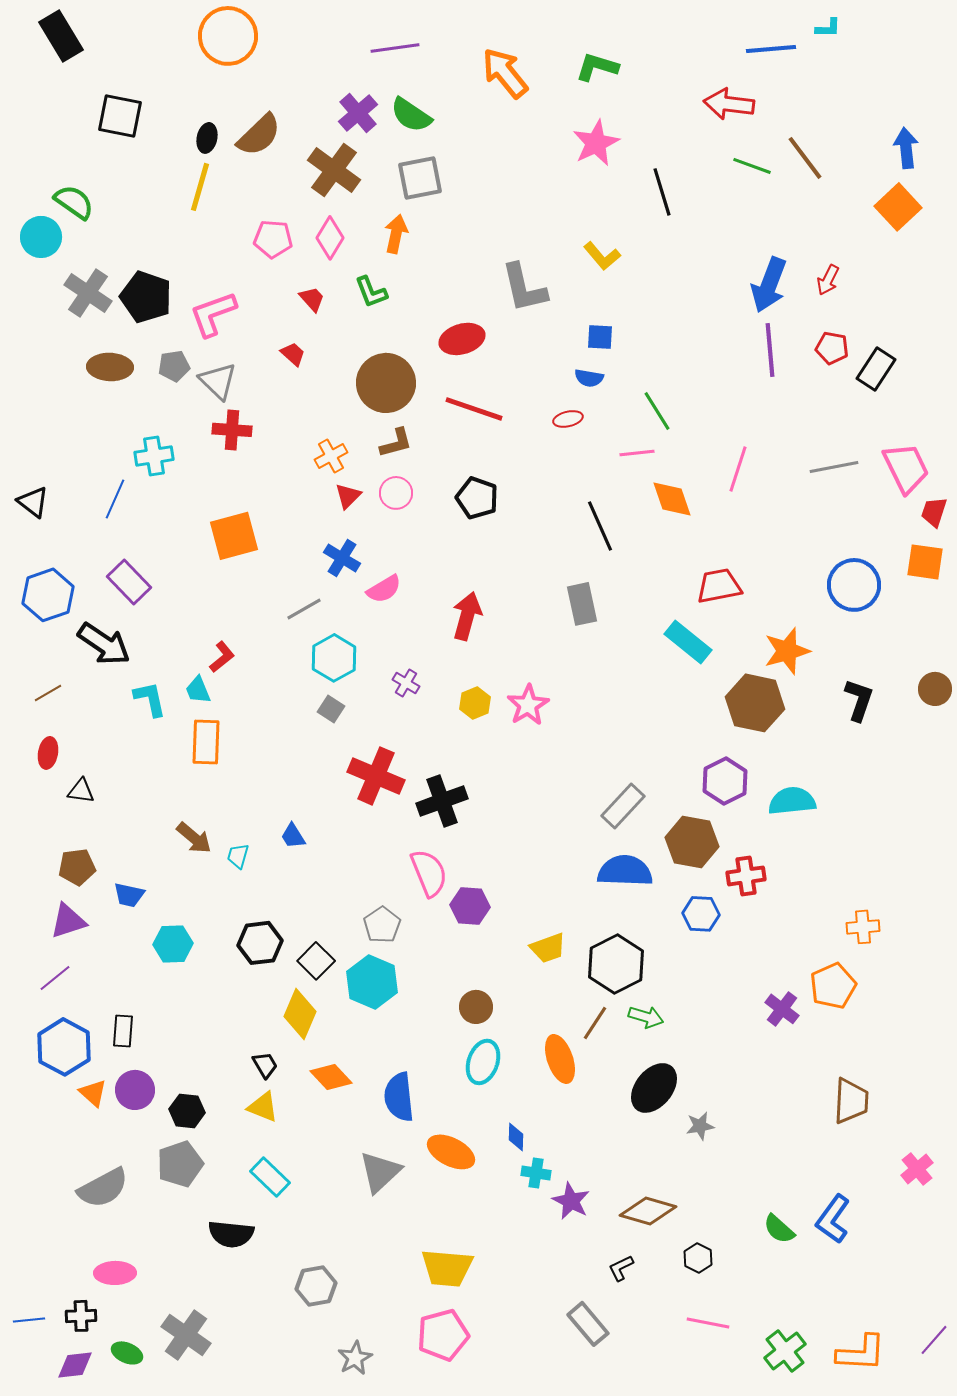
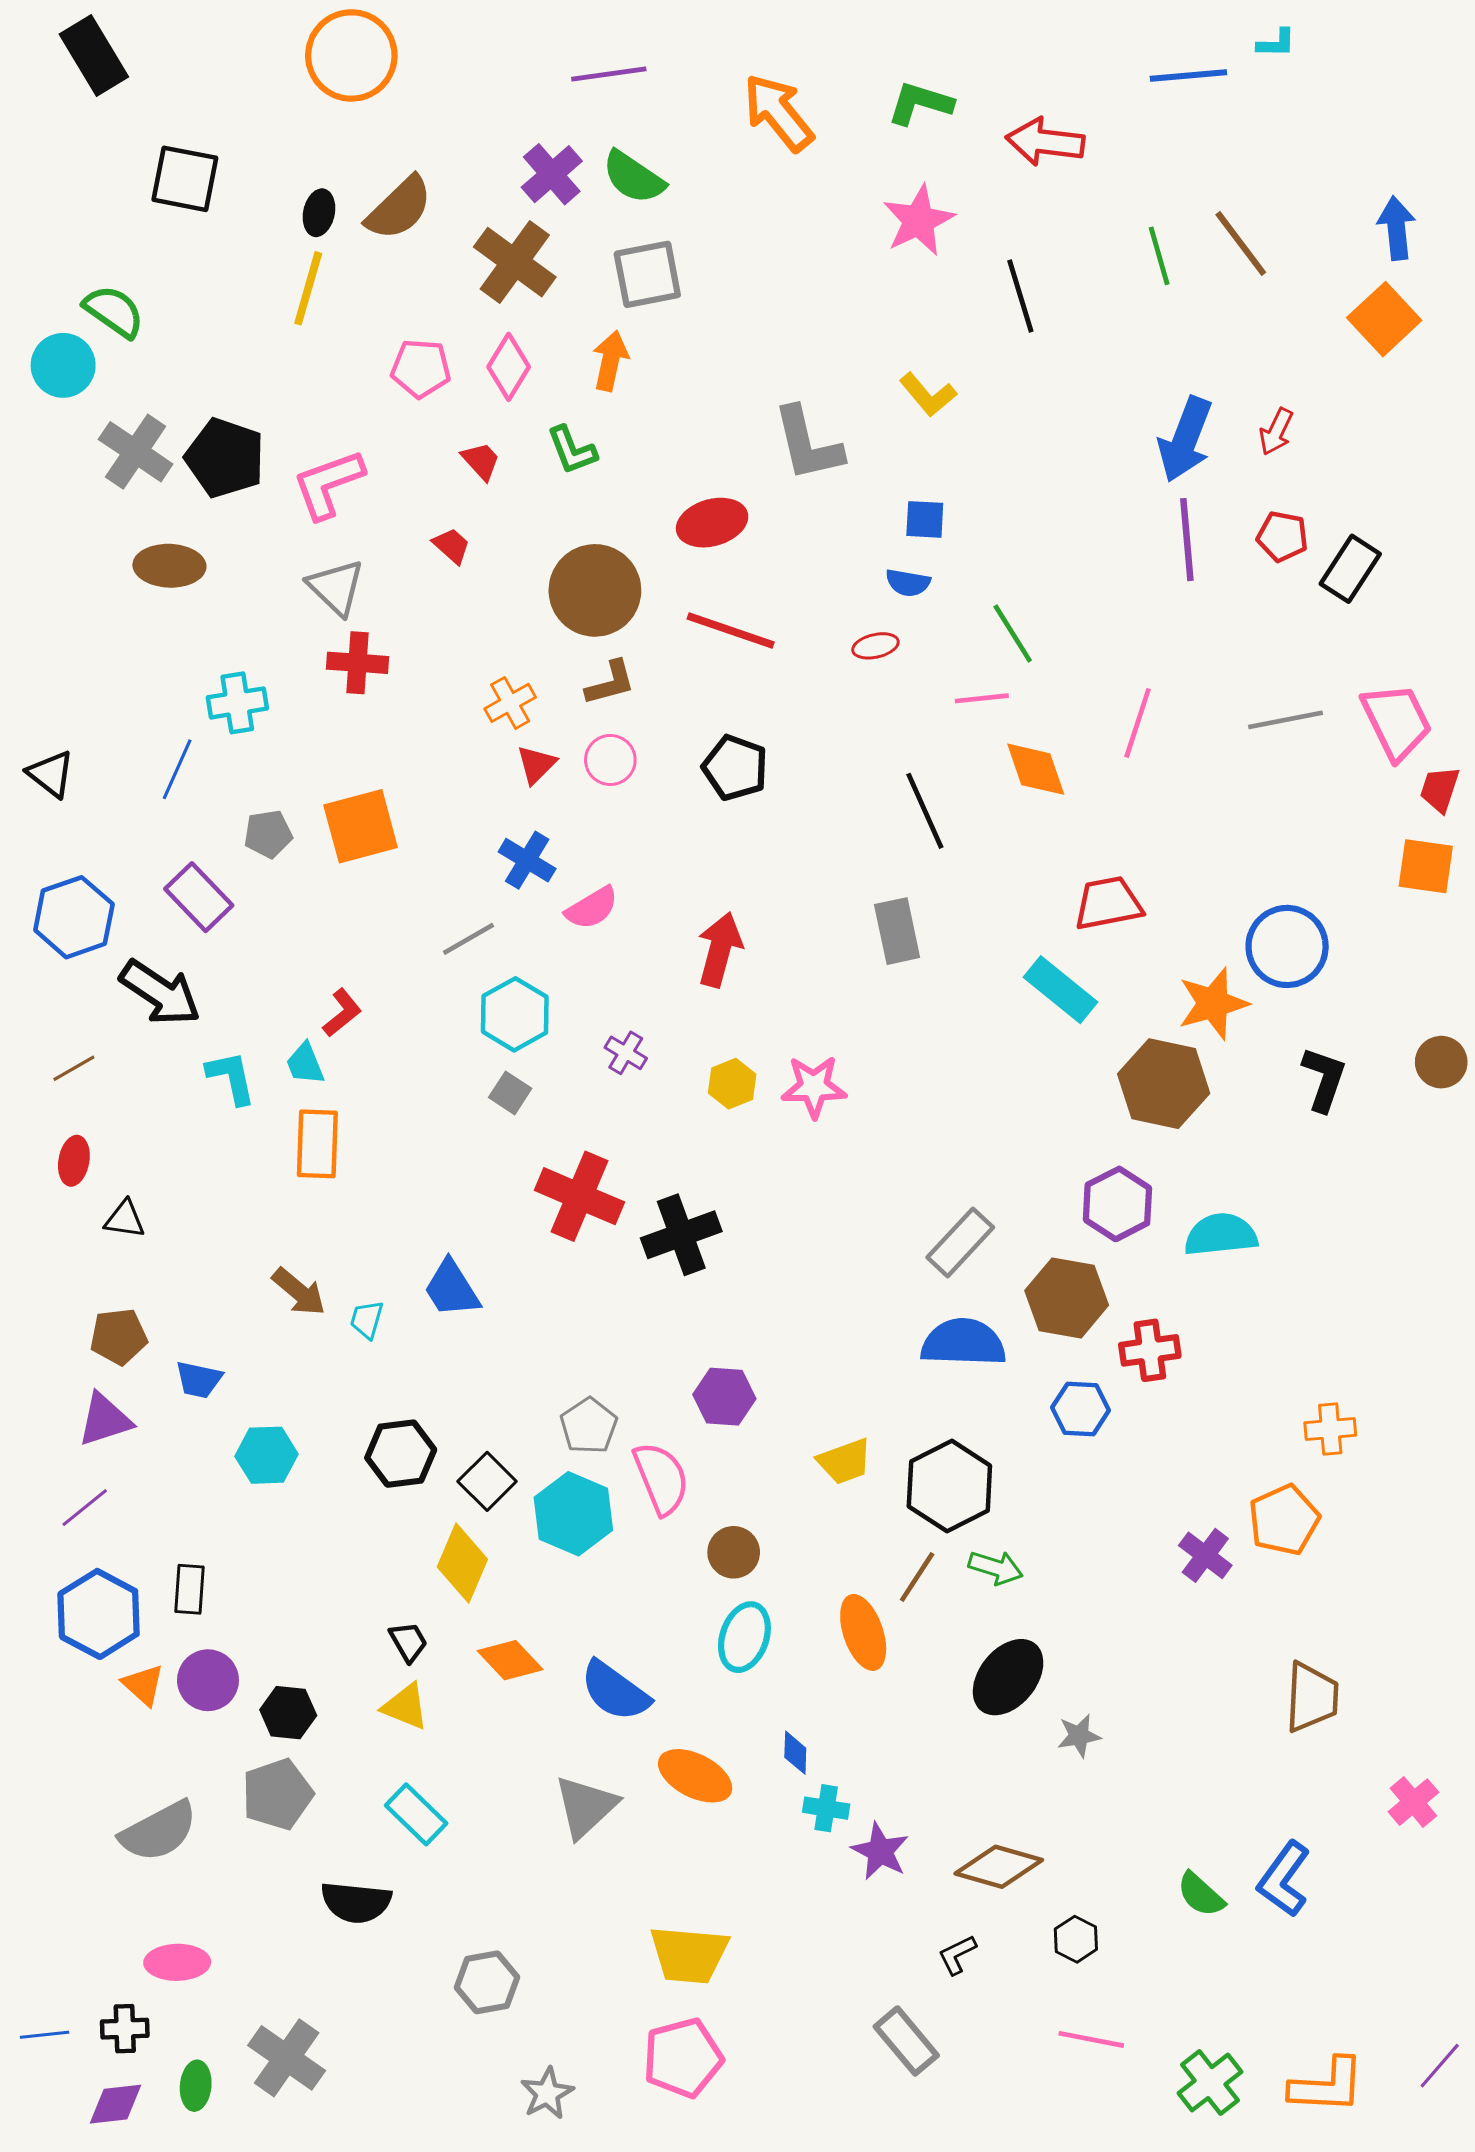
red arrow: (729, 104) -> (1045, 142), moved
green line: (752, 166) -> (1159, 256), turned 54
gray pentagon: (174, 366) -> (268, 834), moved
blue circle: (854, 585) -> (1287, 946), moved
pink star: (528, 705) -> (814, 1087), turned 30
blue trapezoid: (293, 836) -> (452, 1289), size x1.5
pink semicircle: (429, 873) -> (661, 1478), moved
blue semicircle: (399, 1097) -> (615, 1691), turned -48
green ellipse: (127, 1353) -> (196, 2086), turned 72

